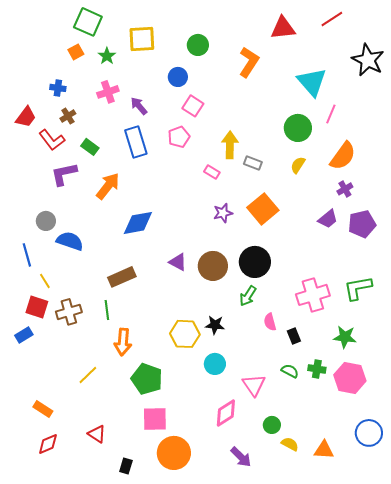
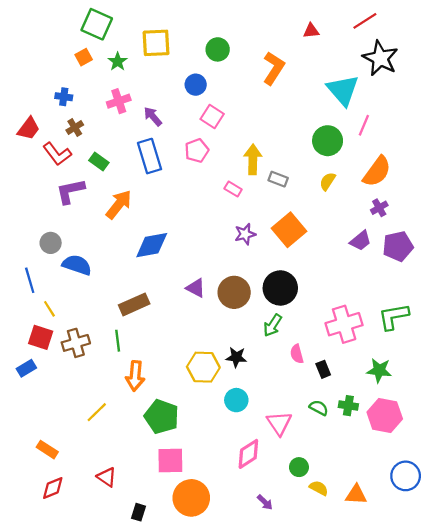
red triangle: (283, 28) -> (311, 31), size x0.6
black star: (368, 60) -> (380, 58), moved
purple arrow: (241, 457) -> (265, 502), size x0.7

